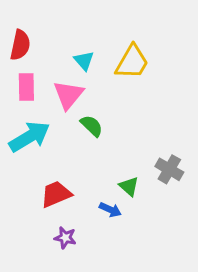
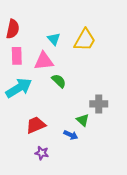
pink triangle: (68, 95) -> (44, 61), turned 45
gray cross: (169, 169) -> (99, 104), moved, turned -30

